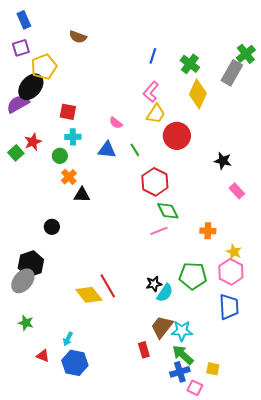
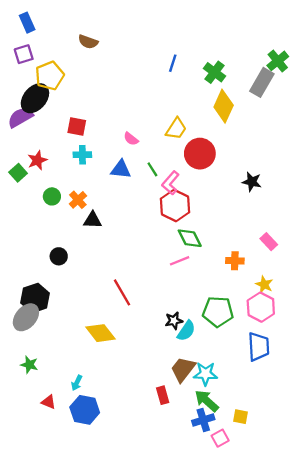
pink L-shape: (151, 92) -> (170, 183), moved
green circle: (60, 156) -> (52, 196), moved
pink rectangle: (237, 191) -> (269, 242), moved
red line: (108, 286) -> (122, 292), moved
pink square: (195, 388) -> (220, 438), turned 35

